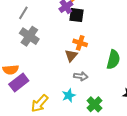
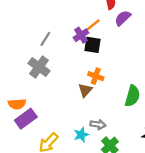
gray line: (23, 13) -> (45, 39), moved
gray arrow: (81, 76) -> (98, 124), moved

